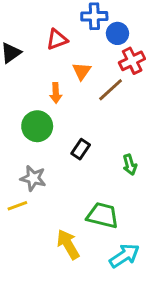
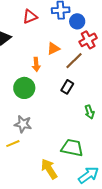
red triangle: (57, 40) -> (30, 17), moved
orange triangle: (82, 71) -> (53, 49), turned 32
black rectangle: (81, 149) -> (67, 87), moved

